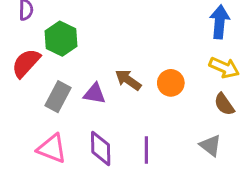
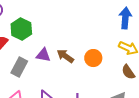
purple triangle: (95, 94) -> (43, 55), moved

